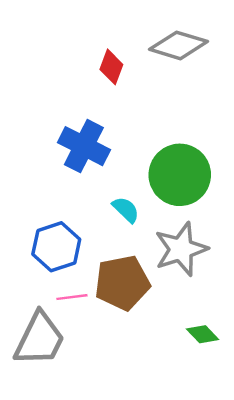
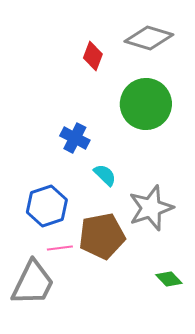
blue cross: (84, 146) -> (75, 138), moved, size x0.7
green circle: (180, 175) -> (146, 104), moved

